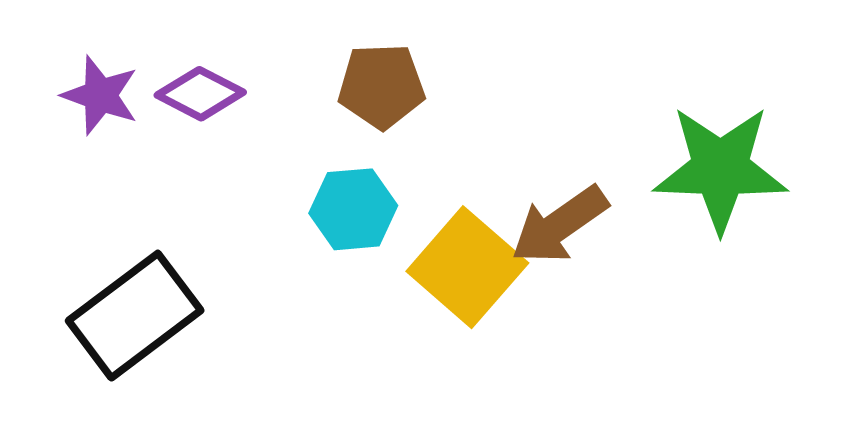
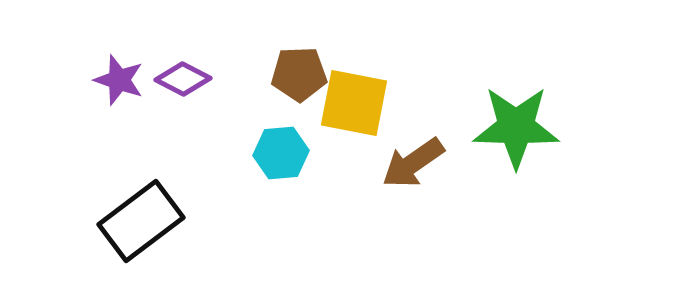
yellow square: (467, 267) -> (354, 103), moved, turned -30

